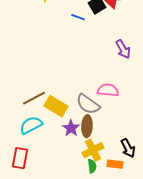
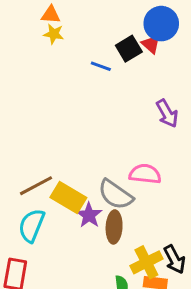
cyan semicircle: (31, 125) -> (32, 225), turned -40
purple star: (71, 128) -> (89, 215), moved
yellow cross: (93, 150) -> (146, 262), moved

